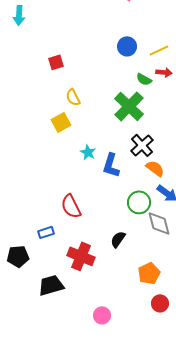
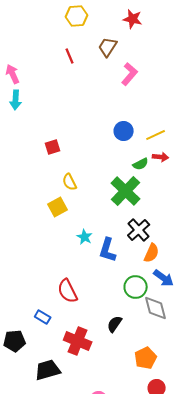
green semicircle: (144, 79) -> (141, 164), turned -56
orange semicircle: (155, 168) -> (152, 253), turned 78
blue rectangle: (46, 232) -> (43, 317), turned 49

